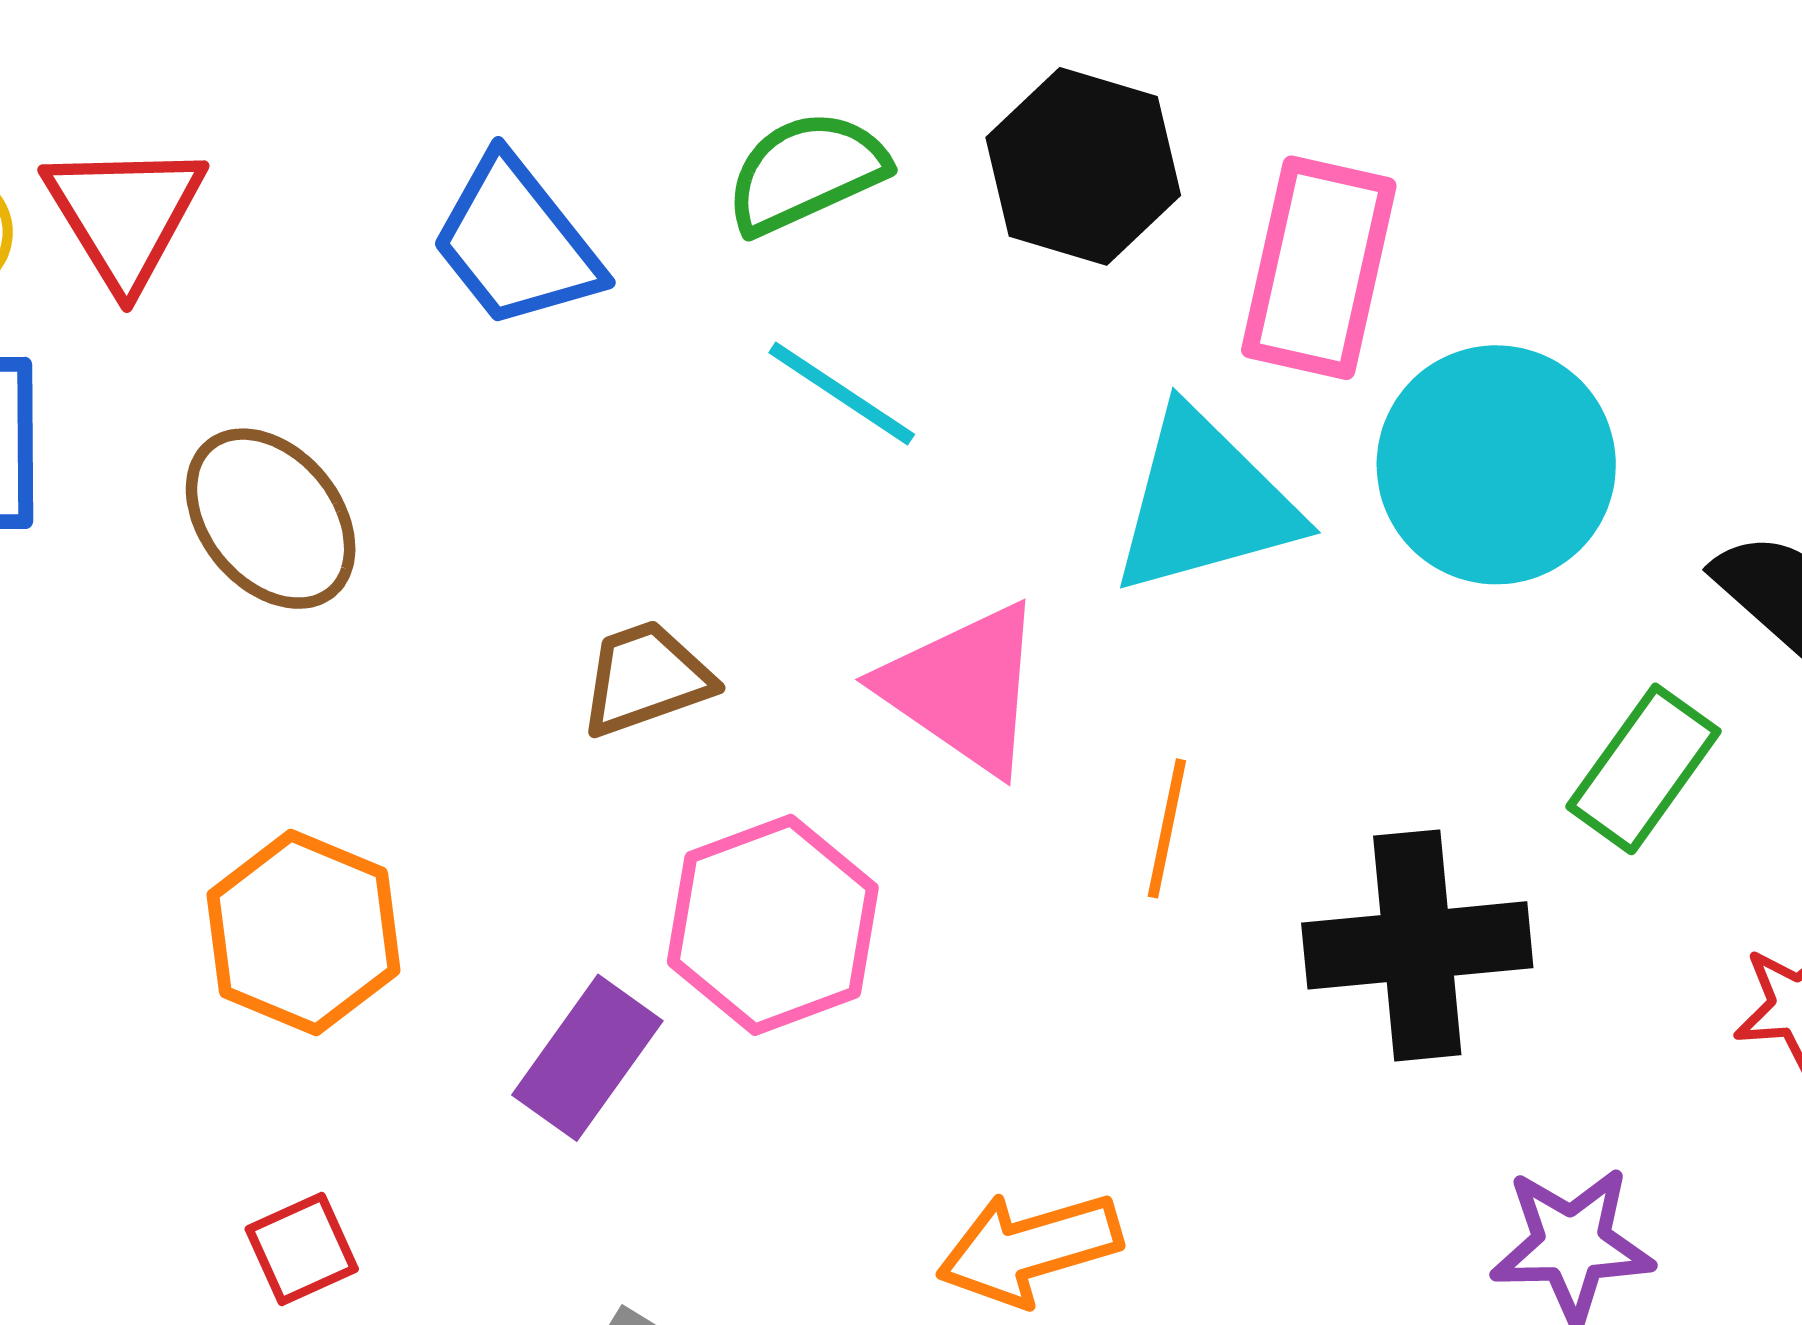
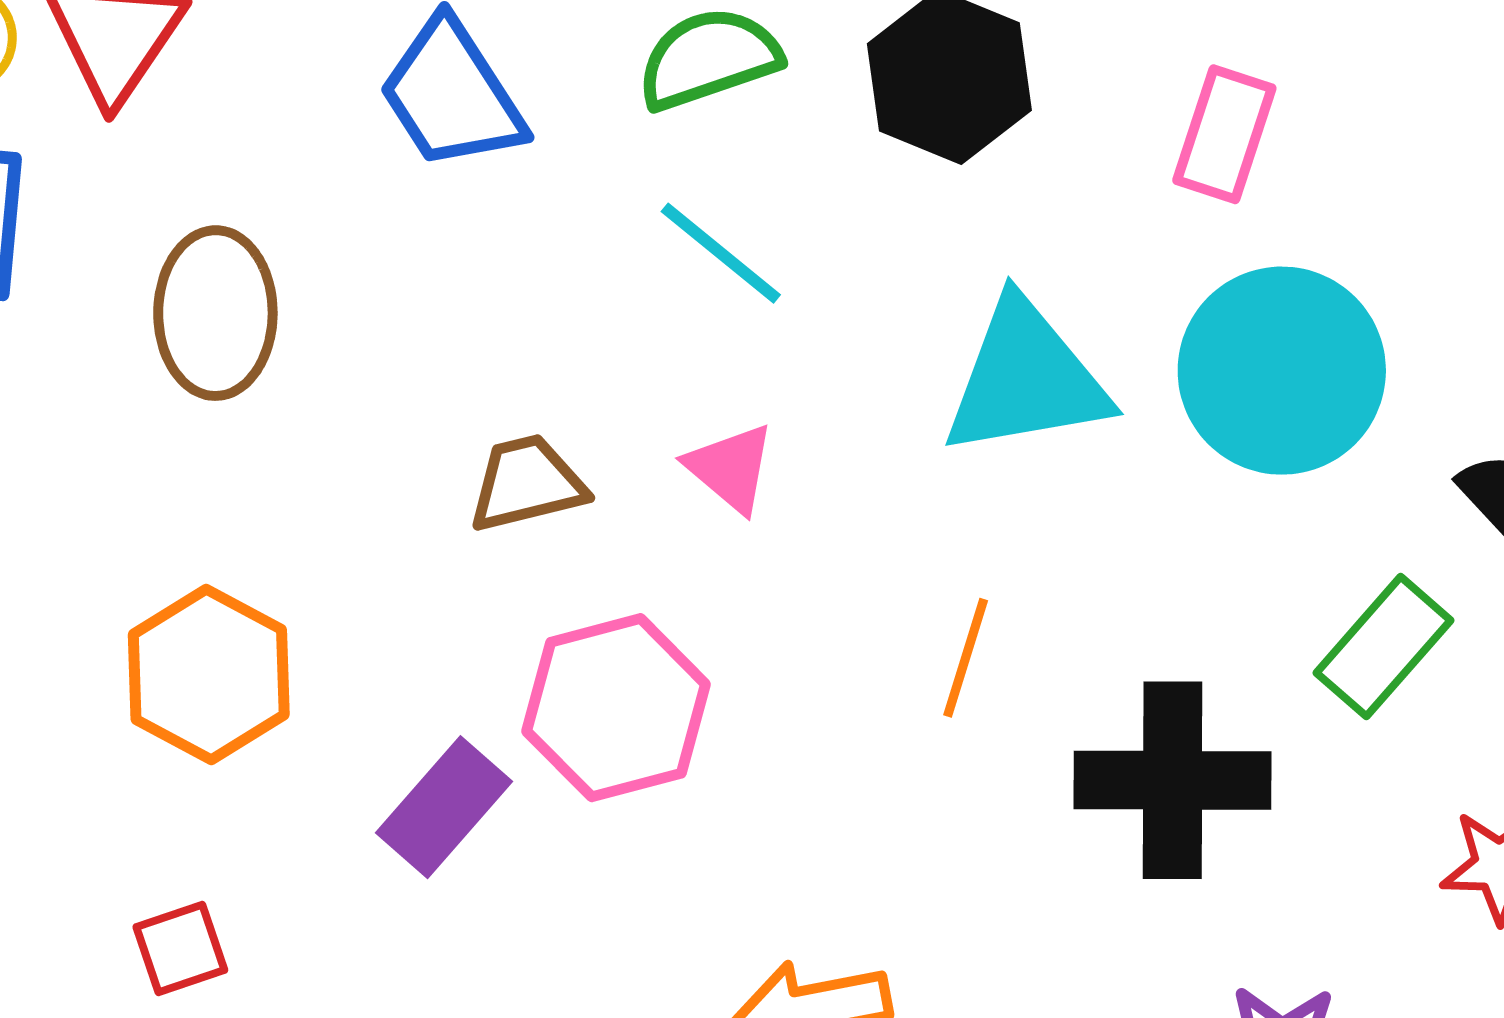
pink rectangle: (1319, 268) -> (1224, 134), moved, size x0.7
brown ellipse: (271, 519) -> (215, 313), turned 34
pink triangle: (963, 688) -> (731, 468), moved, size x0.6

